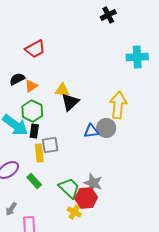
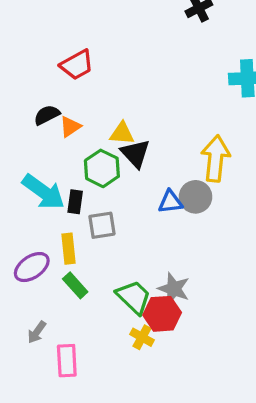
black triangle: (70, 102) -> (135, 153), turned -30
green hexagon: (32, 111) -> (102, 168), moved
yellow rectangle: (39, 153) -> (69, 249), moved

